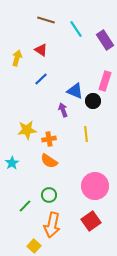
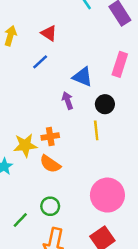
red triangle: (41, 50) -> (49, 33), moved
black circle: (93, 101) -> (105, 104), moved
yellow star: (27, 130) -> (25, 145), moved

